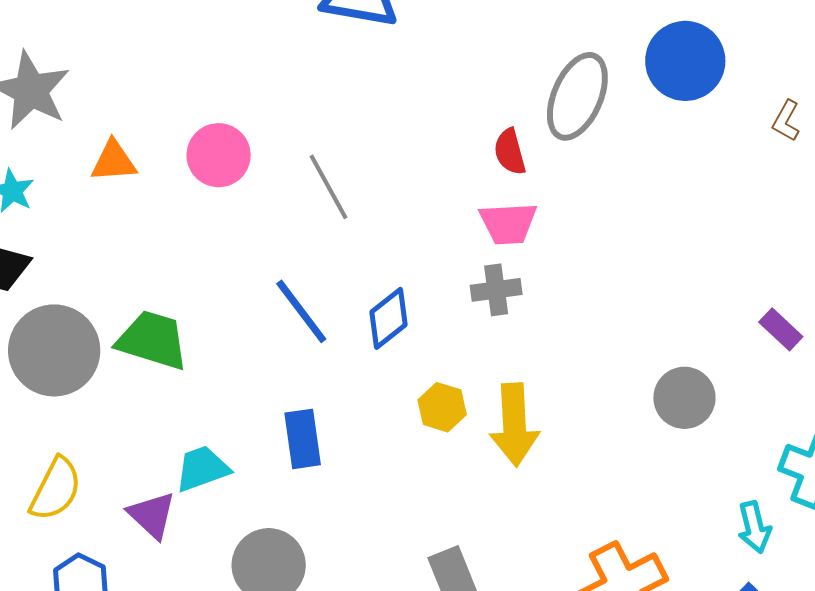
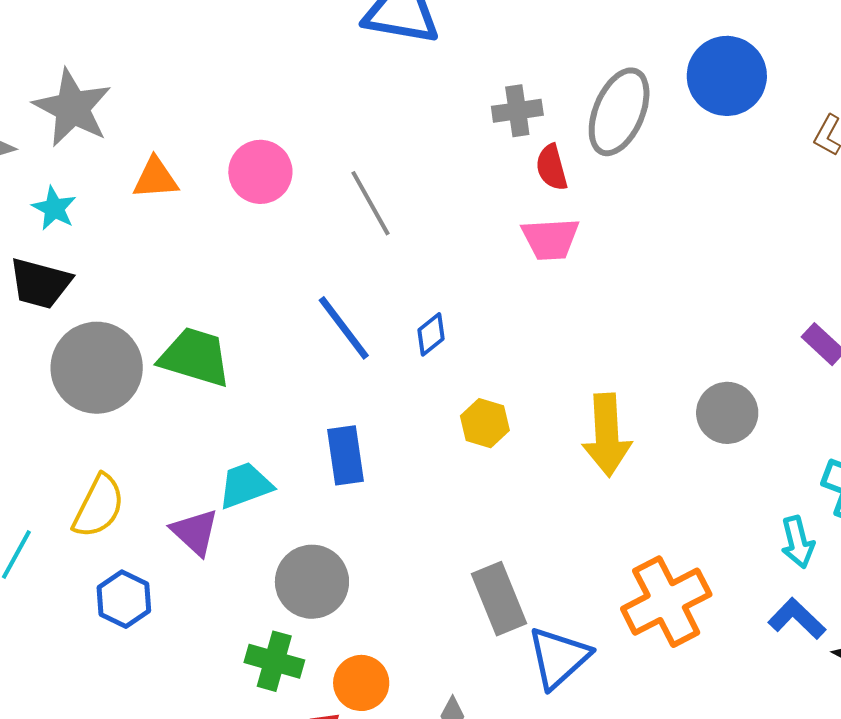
gray cross: (496, 290) -> (517, 111), moved
blue diamond: (389, 318) -> (431, 334), size x0.7
yellow arrow: (514, 425) -> (607, 435), moved

